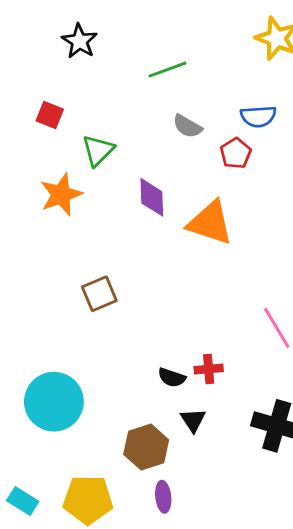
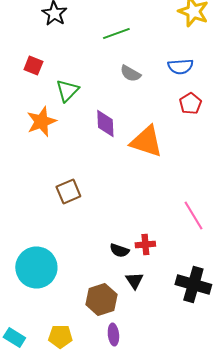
red pentagon: (236, 153) -> (190, 104), moved
yellow pentagon: (88, 500) -> (60, 336), size x0.7

